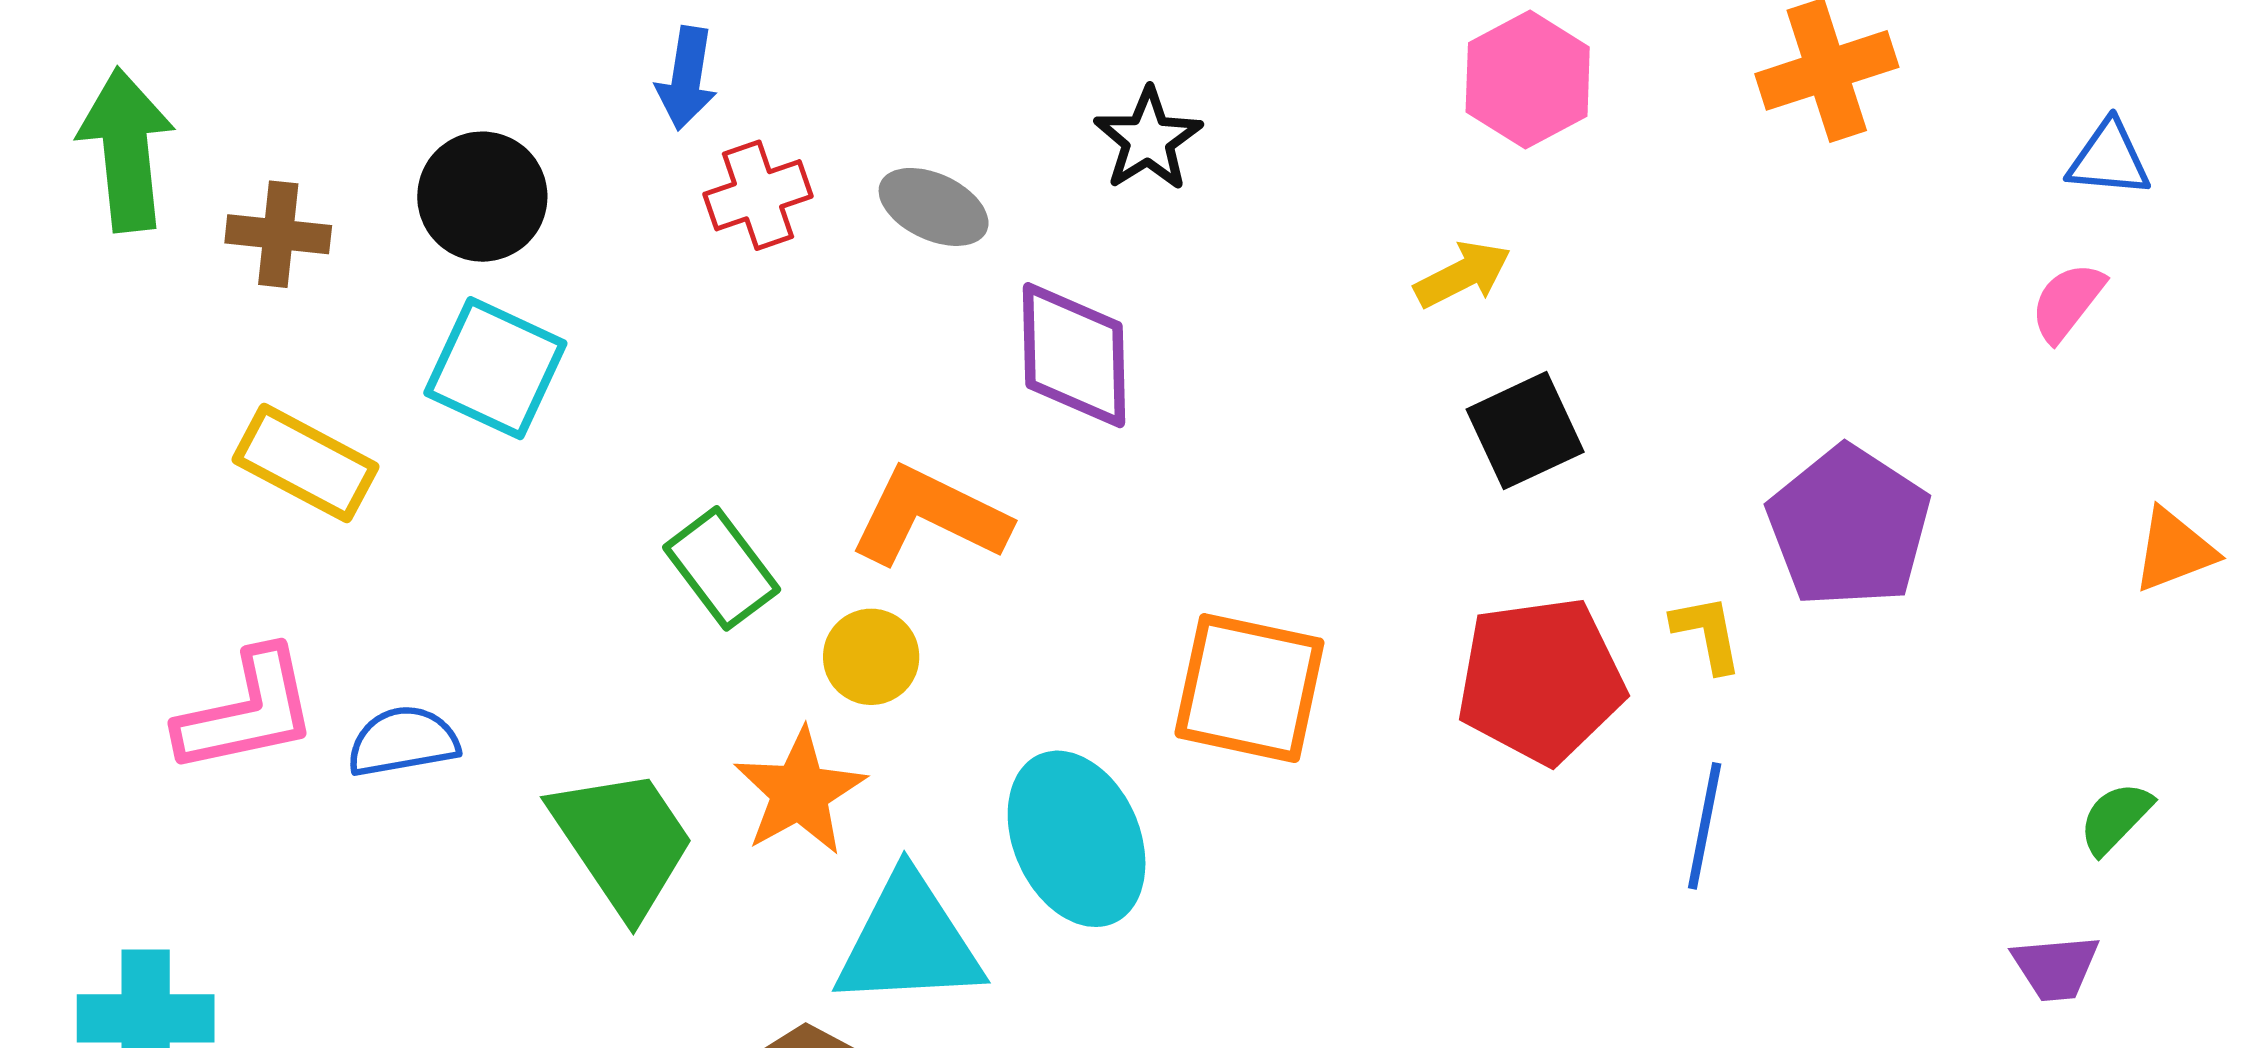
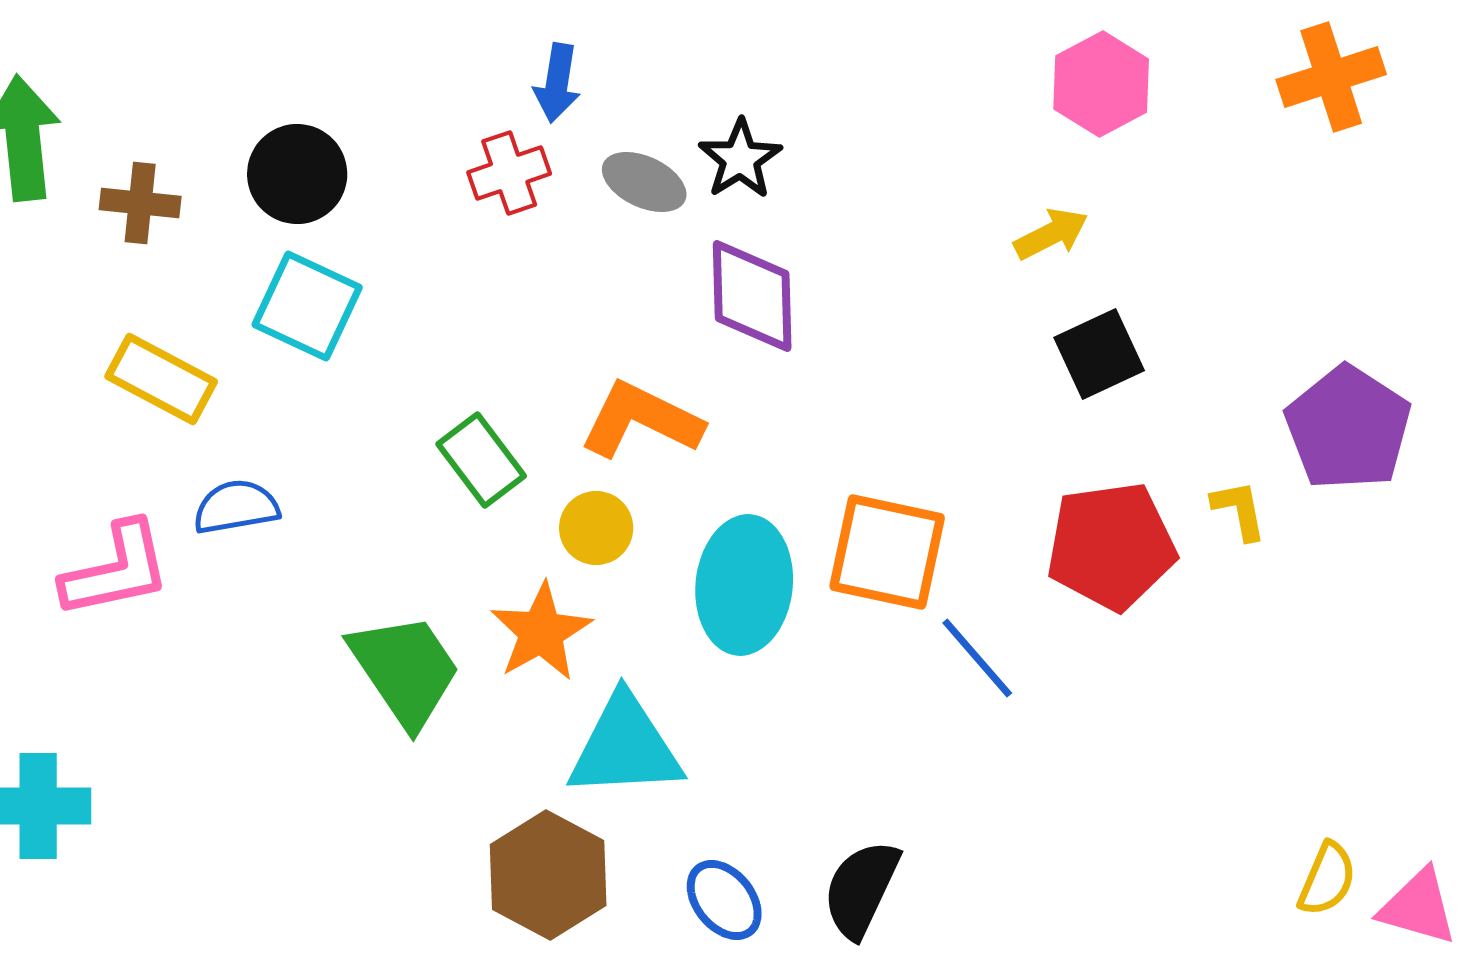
blue arrow: (686, 78) -> (557, 83), moved
black star: (1148, 139) -> (740, 159), moved
blue semicircle: (403, 741) -> (236, 507), moved
blue line: (1705, 826) -> (977, 658), moved, turned -52
cyan ellipse: (1077, 839) -> (744, 585), moved, turned 30

